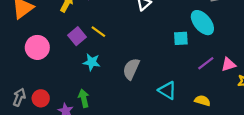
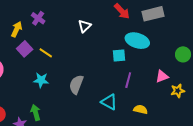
cyan ellipse: (202, 23) -> (137, 41), turned -30
purple square: (77, 36) -> (25, 49), moved
purple line: (206, 63) -> (128, 80), moved, turned -35

